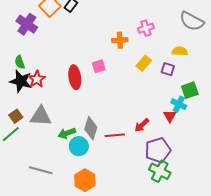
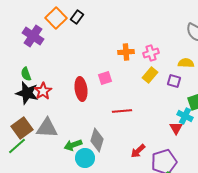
pink cross: (146, 28) -> (151, 53), moved
brown square: (16, 116) -> (22, 128), size x1.5
red arrow: (142, 125) -> (138, 151), moved
red line: (115, 135) -> (122, 111), moved

